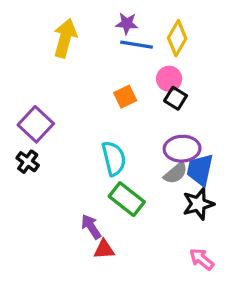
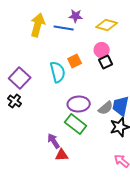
yellow diamond: (177, 38) -> (107, 25), turned 75
blue line: (137, 45) -> (64, 28), moved
black square: (176, 98) -> (106, 62), turned 32
purple ellipse: (182, 149) -> (79, 104), moved
cyan semicircle: (114, 158) -> (58, 72), moved

